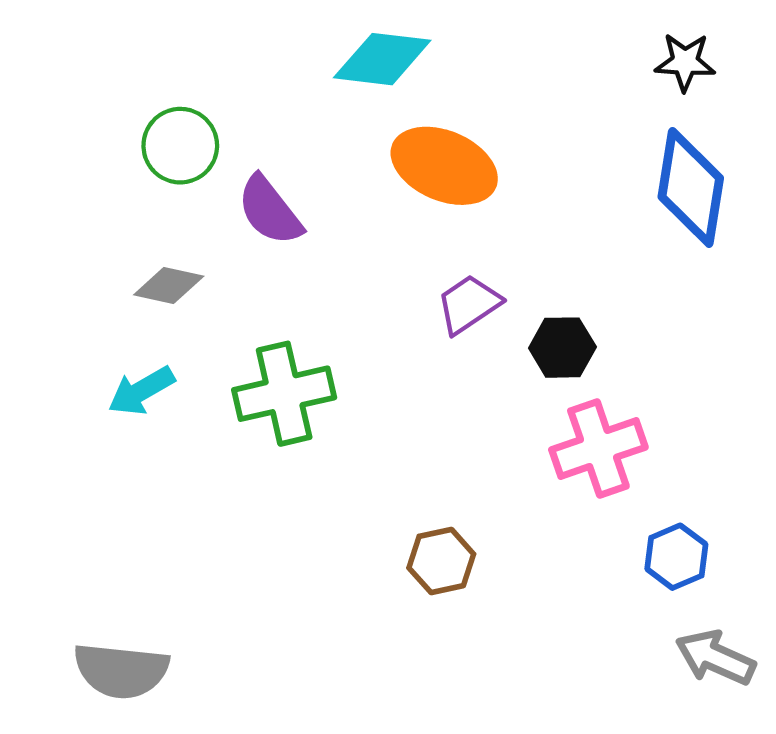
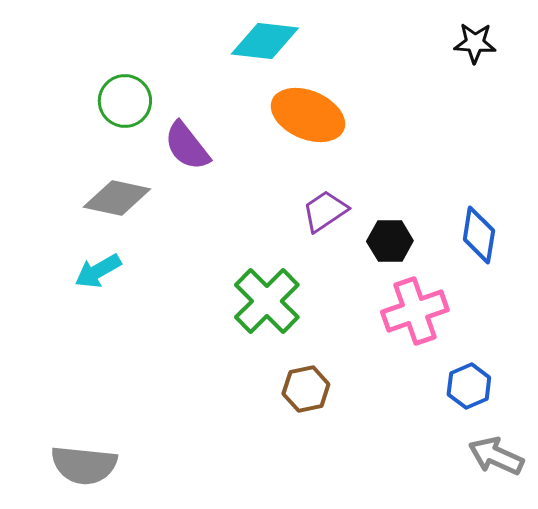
blue diamond: (691, 187) -> (479, 235), moved, size x0.7
gray diamond: (169, 286) -> (117, 198), size x1.4
green cross: (284, 394) -> (267, 301), moved, turned -32

